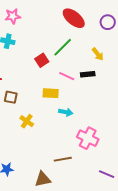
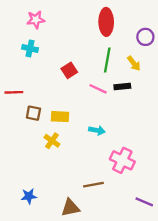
red ellipse: (74, 18) -> (106, 22), turned 50
purple circle: (108, 22) -> (145, 37), moved
green line: (63, 47) -> (107, 60), moved, turned -35
yellow rectangle: (51, 93) -> (60, 117), moved

